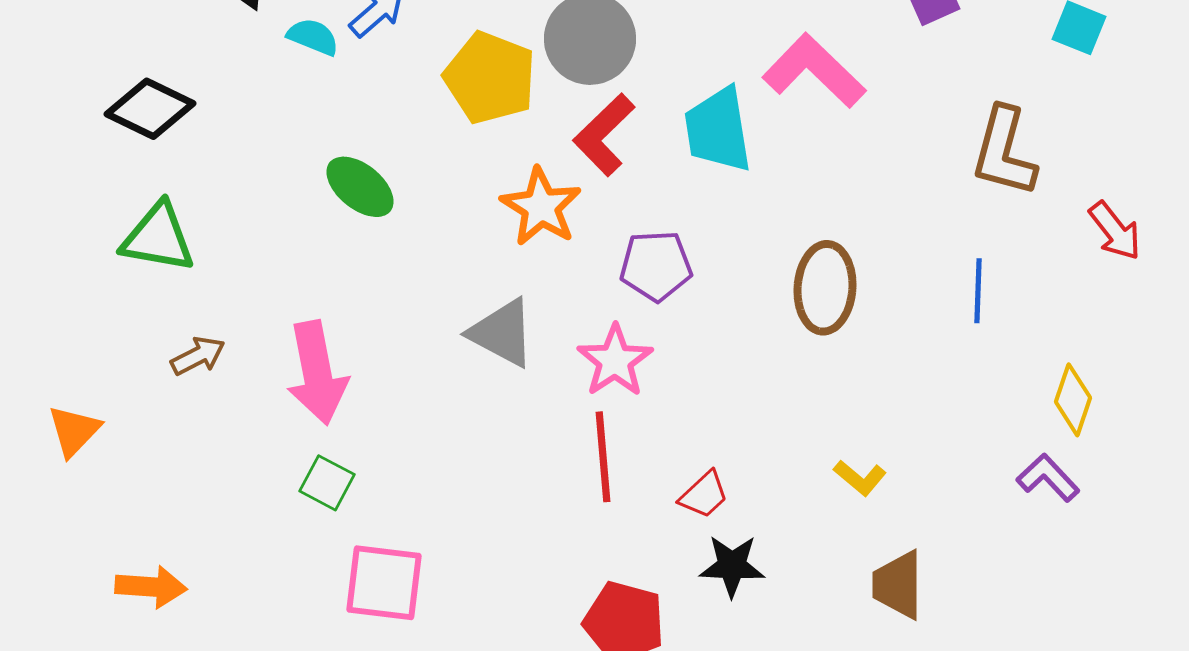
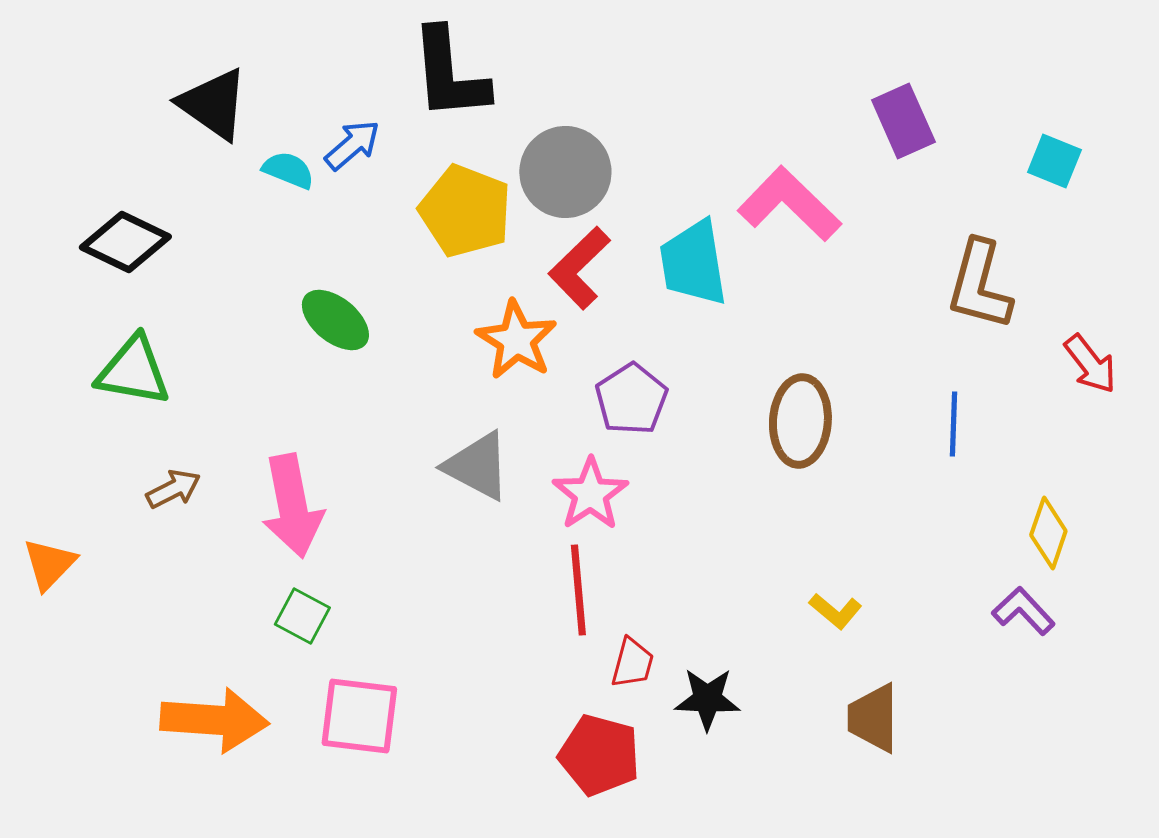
purple pentagon: (656, 266) -> (631, 399), turned -30
red trapezoid: (704, 495) -> (632, 663), moved, turned -32
orange arrow: (151, 587) -> (214, 720), moved, size x1.5

